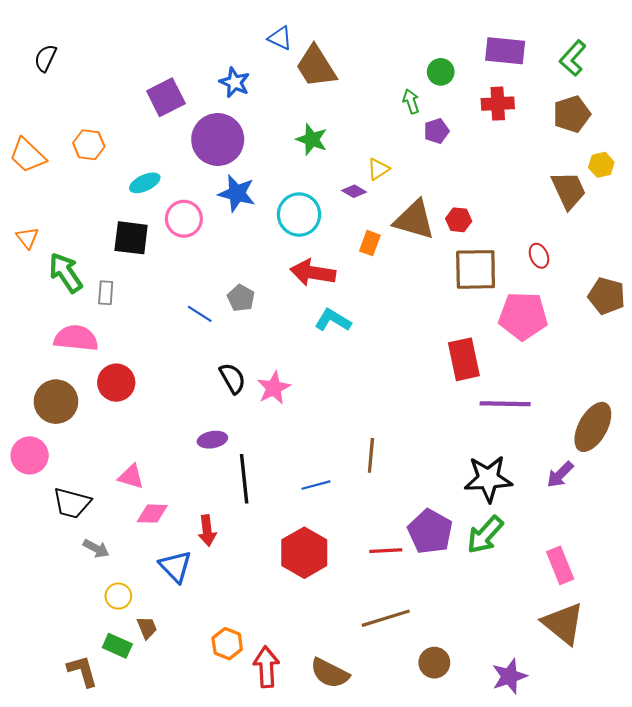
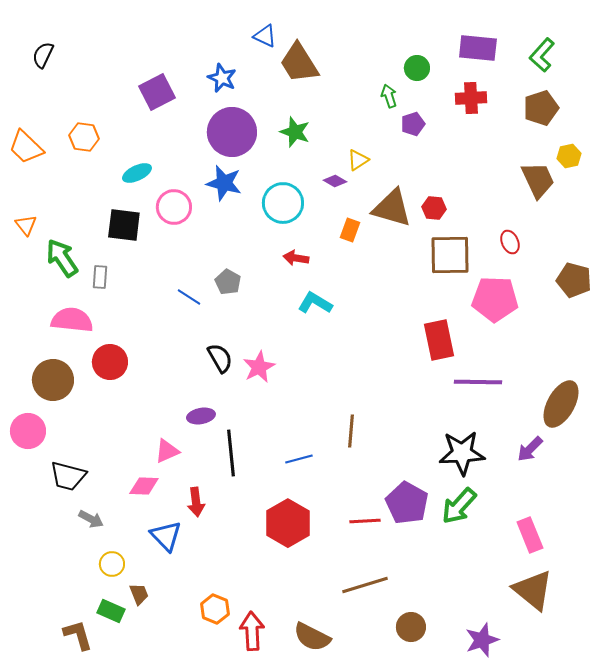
purple circle: (218, 139) -> (232, 132), moved
red arrow: (313, 273) -> (296, 258), size x0.6
pink triangle: (131, 477) -> (167, 451), moved, turned -40

